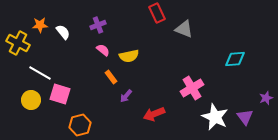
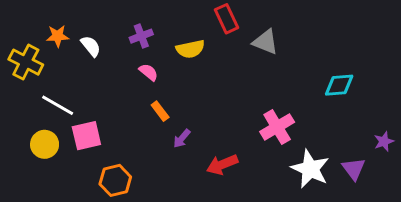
yellow semicircle: (129, 56) -> (190, 49), moved
pink square: (60, 94) -> (86, 136), turned -30

